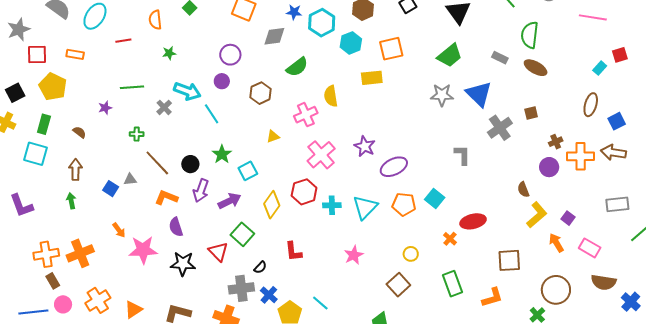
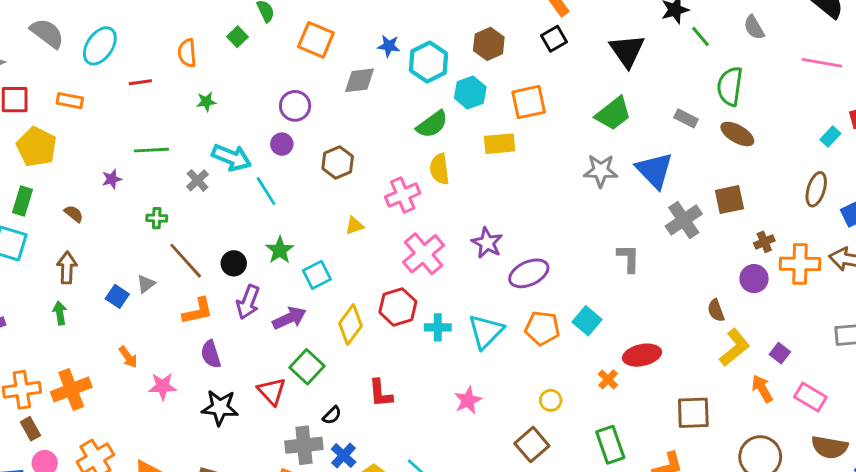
green semicircle: (297, 67) -> (432, 124), moved
brown square: (531, 113) -> (729, 200), size x1.5
gray triangle: (130, 179) -> (146, 284), turned -32
orange L-shape: (166, 197) -> (198, 311), turned 145
pink star: (143, 250) -> (163, 386), size x0.7

